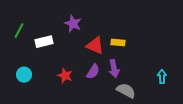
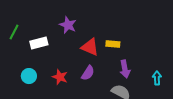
purple arrow: (114, 69) -> (125, 69), moved
cyan circle: (24, 75) -> (29, 76), moved

